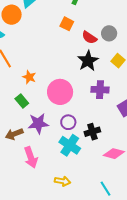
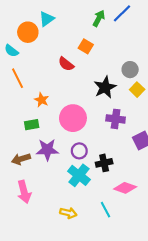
gray circle: (109, 33) -> (130, 70), moved
red semicircle: (89, 37) -> (66, 64), moved
green rectangle: (22, 101) -> (32, 125), turned -64
pink arrow: (31, 157) -> (24, 192), moved
cyan line: (106, 189) -> (105, 210), moved

